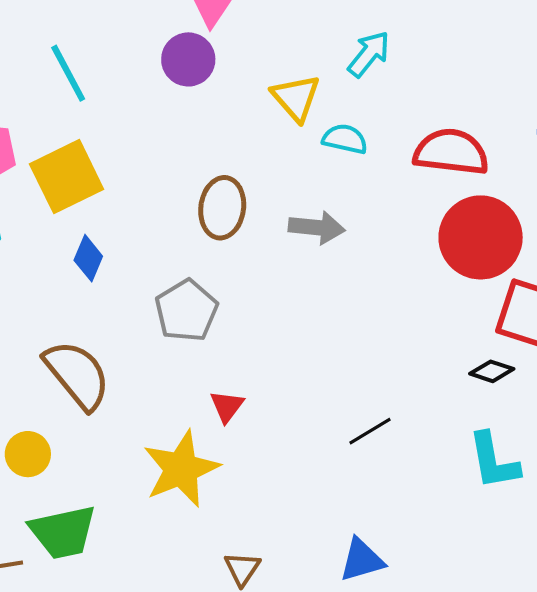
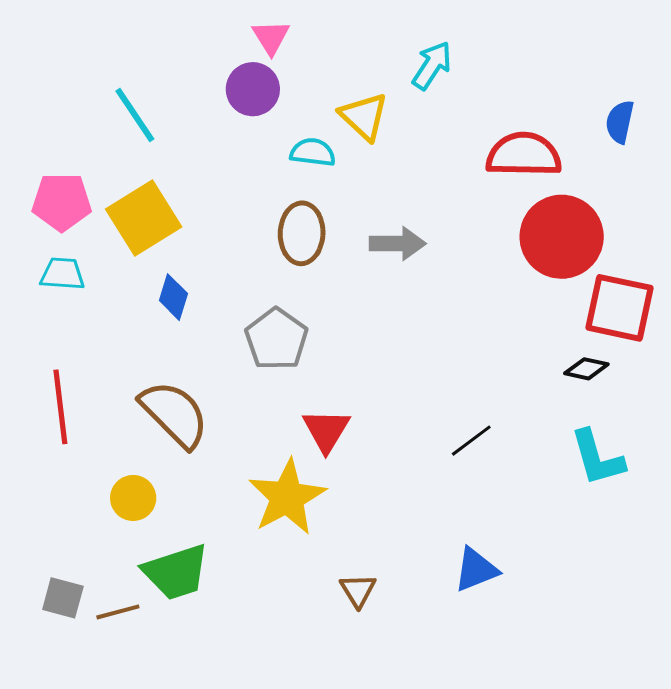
cyan semicircle: (345, 139) -> (313, 152), moved
red triangle: (227, 406) -> (326, 430), size x1.4

